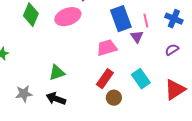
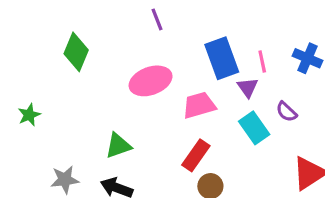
pink ellipse: (68, 17) -> (151, 81), moved
purple semicircle: (172, 50) -> (286, 112), moved, turned -104
cyan rectangle: (141, 79) -> (254, 128), moved

